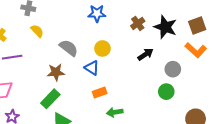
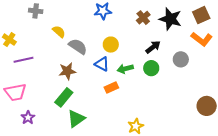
yellow semicircle: (37, 31) -> (59, 32), moved
green circle: (166, 92) -> (151, 68), moved
green arrow: (115, 112) -> (125, 69), moved

